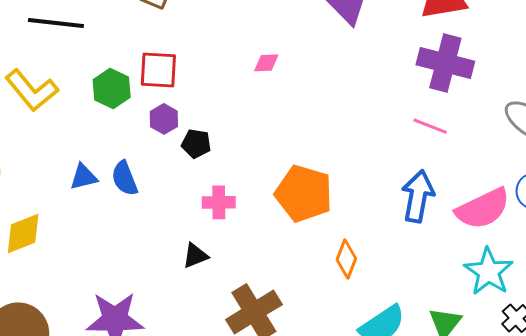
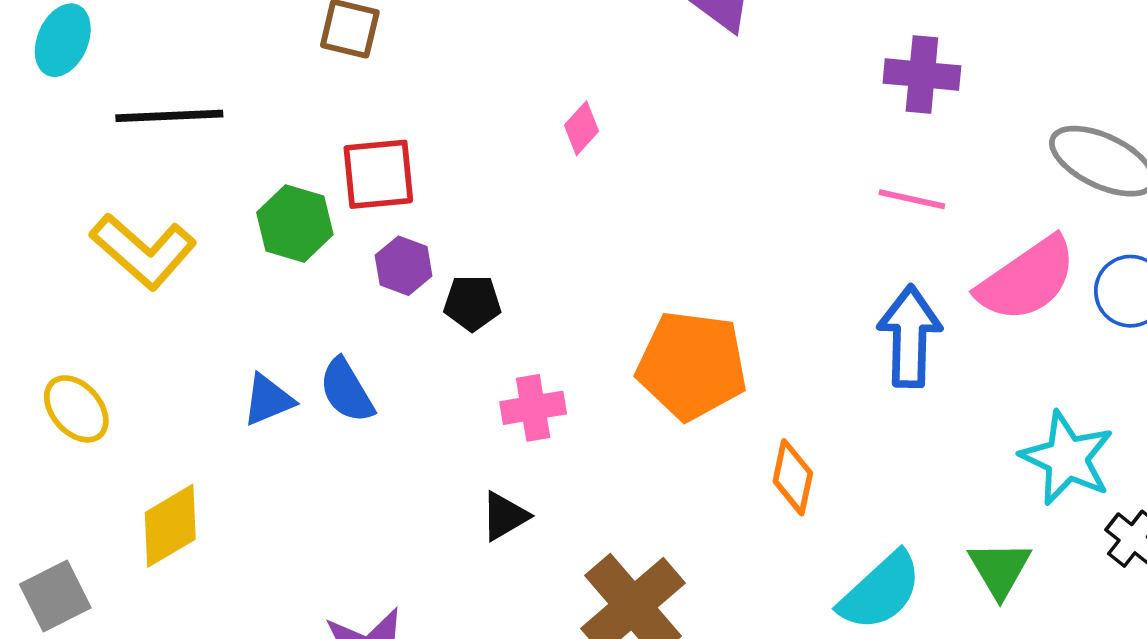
pink diamond: (266, 63) -> (581, 128), turned -36
purple cross: (445, 63) -> (922, 74), size x0.7
pink semicircle: (483, 209) -> (1027, 279), moved

